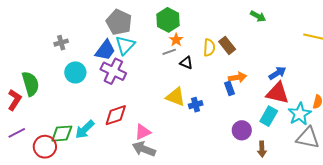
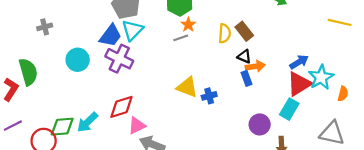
gray cross: (61, 43) -> (45, 27), moved
black triangle: (186, 63) -> (244, 56), moved
red triangle: (278, 93) -> (299, 84), turned -45
cyan star: (300, 114) -> (321, 77), moved
pink triangle: (143, 132) -> (137, 126), moved

